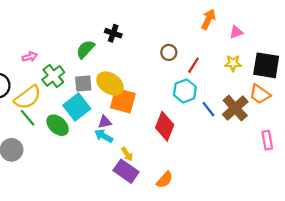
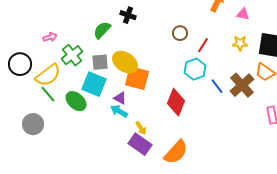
pink triangle: (236, 32) -> (243, 14), turned 32
cyan square: (77, 107) -> (94, 84), turned -30
purple triangle: (105, 122) -> (120, 98), turned 40
orange semicircle: (165, 180) -> (176, 152), size x1.5

